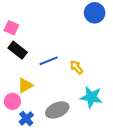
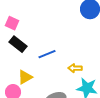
yellow arrow: (76, 67) -> (75, 68), moved, turned -48

